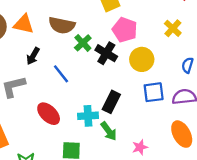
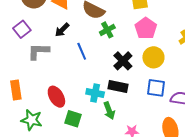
black cross: (106, 53) -> (123, 61), moved
black rectangle: (111, 102) -> (118, 87), turned 60
red ellipse: (49, 114) -> (56, 97), moved

